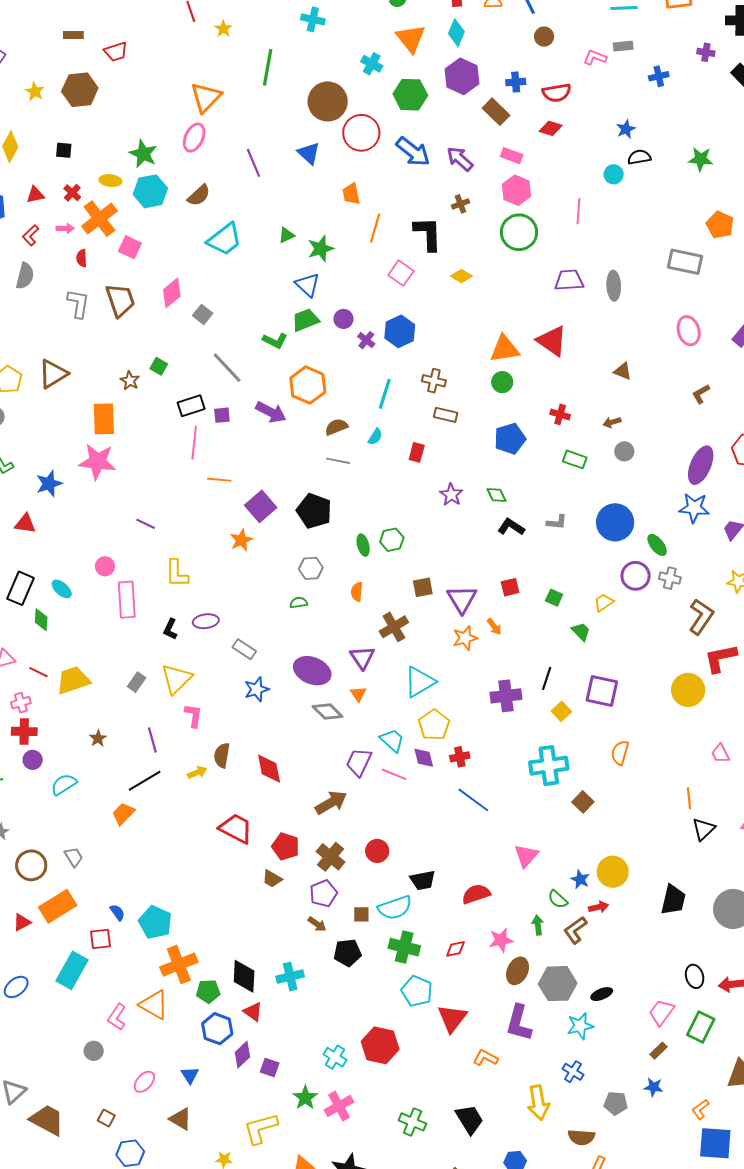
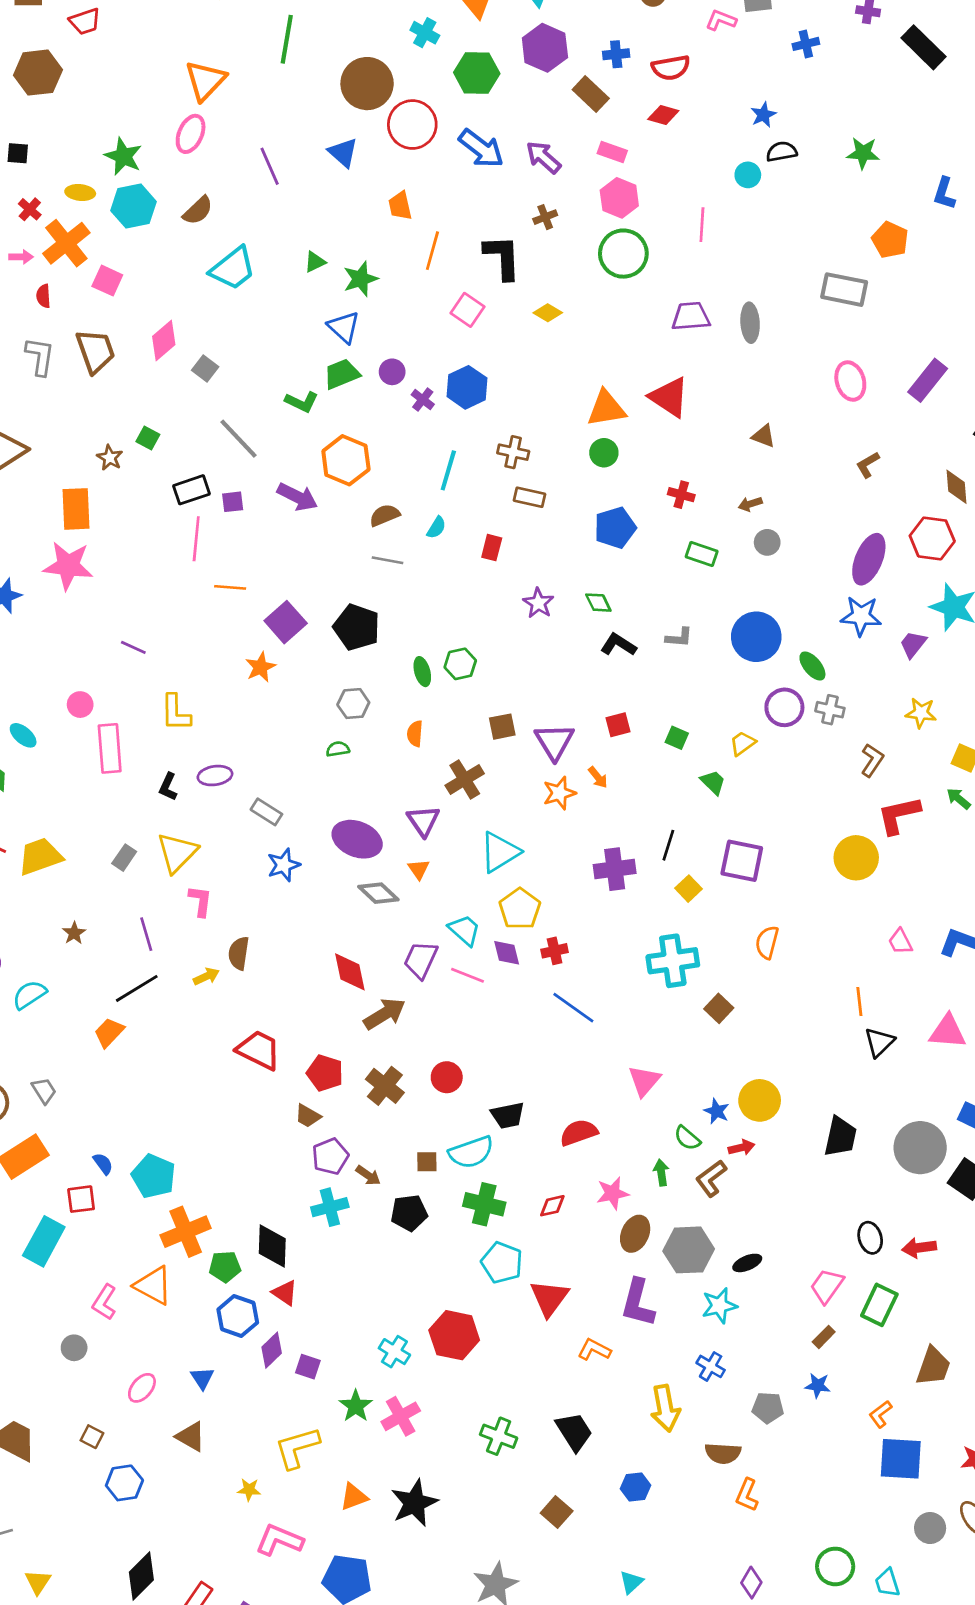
brown L-shape: (701, 617) -> (872, 760), size x0.7
red diamond: (269, 769) -> (350, 972), moved
purple pentagon: (324, 893) -> (330, 1156), moved
cyan cross: (290, 977) -> (330, 1207), moved

